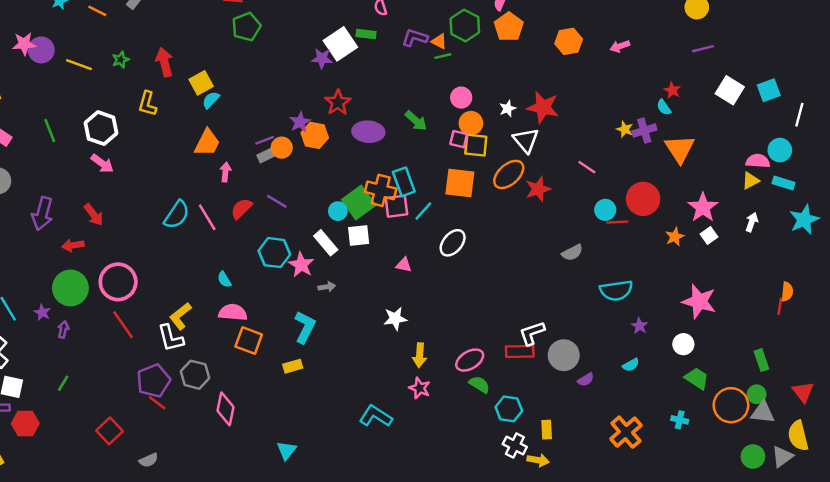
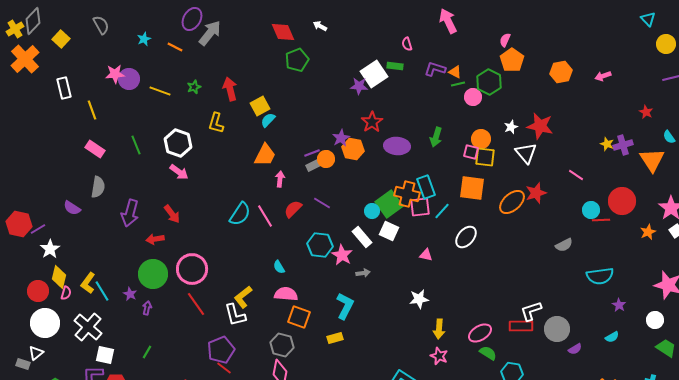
green hexagon: (465, 26) -> (489, 82), moved
pink circle: (461, 98) -> (473, 97), moved
cyan semicircle: (664, 107) -> (669, 137), moved
green arrow: (416, 121) -> (436, 137), turned 66
orange ellipse: (509, 174) -> (512, 202), moved
white square: (359, 236) -> (389, 231), turned 30
gray hexagon: (195, 375) -> (282, 345), moved

